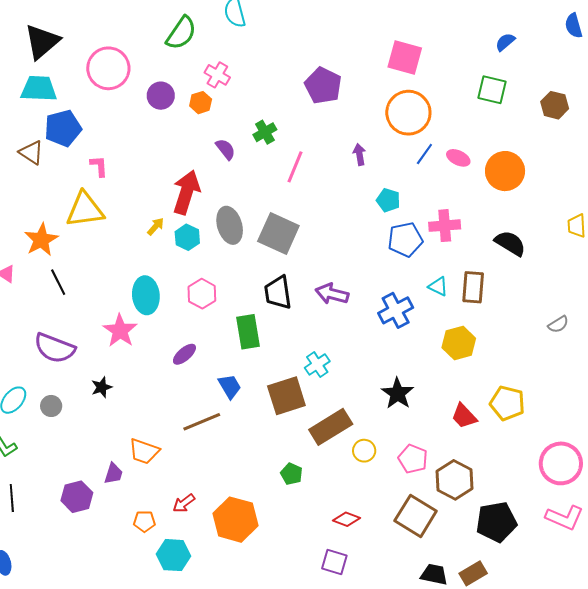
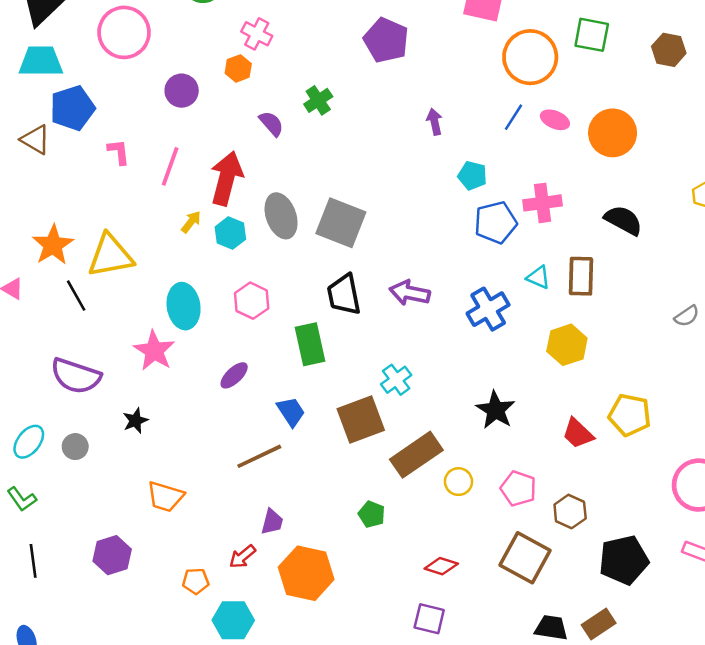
purple circle: (161, 96) -> (182, 91), moved
orange circle: (408, 113) -> (530, 57), moved
pink line: (295, 167) -> (170, 166), moved
yellow triangle: (85, 210) -> (110, 256), moved
orange trapezoid: (144, 451) -> (165, 497), moved
purple trapezoid: (114, 474) -> (272, 522), moved
brown hexagon: (454, 480) -> (570, 512), size x0.7

